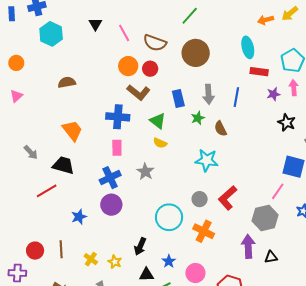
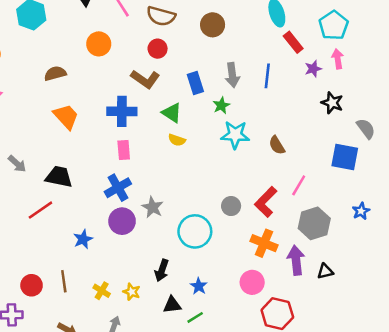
brown circle: (196, 53) -> (213, 25), size x0.7
orange circle: (128, 66) -> (99, 44), moved
red rectangle: (259, 72) -> (293, 42), turned 48
brown semicircle: (220, 129) -> (277, 145), moved
orange trapezoid: (72, 131) -> (66, 117), moved
cyan star: (207, 160) -> (235, 135), moved
gray star: (145, 172) -> (153, 207), moved
pink line: (278, 191) -> (299, 185), moved
orange cross: (204, 231) -> (264, 243), moved
pink circle: (195, 273) -> (252, 282), moved

